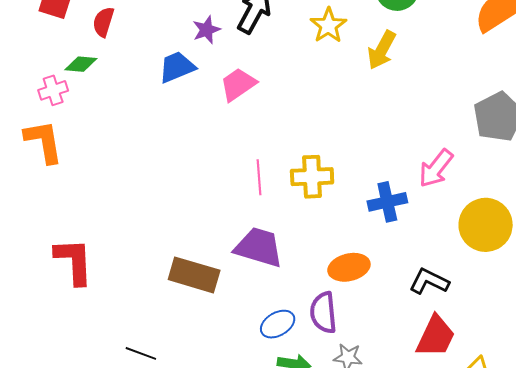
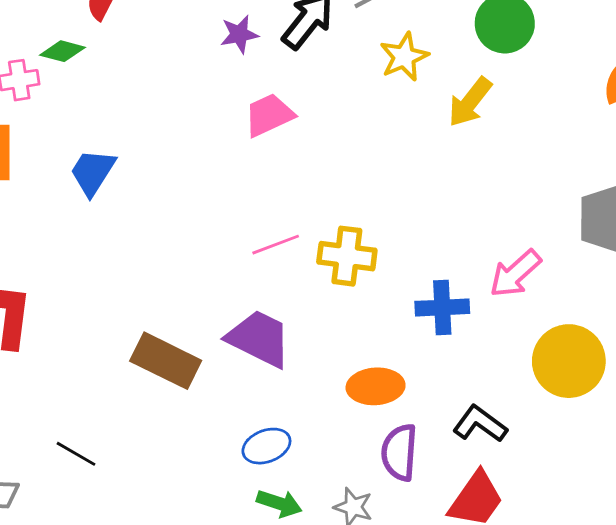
blue trapezoid: (177, 67) -> (93, 172), moved, turned -45
pink line: (259, 177) -> (276, 245), turned 64
purple semicircle: (323, 313) -> (399, 452), moved

